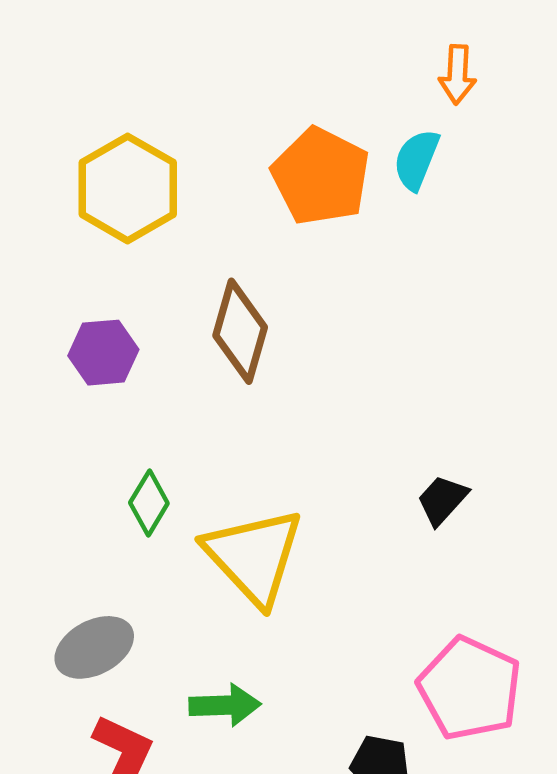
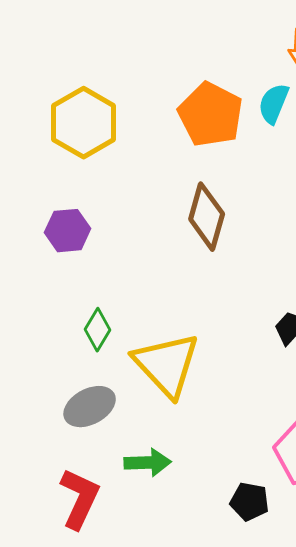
brown diamond: (240, 331) -> (207, 217), moved
gray ellipse: (94, 647) -> (90, 407), moved

